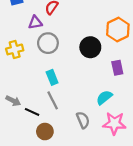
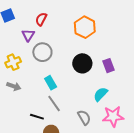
purple triangle: (35, 22) -> (28, 35), turned -40
orange hexagon: (118, 30) -> (85, 27), moved
black circle: (90, 47) -> (82, 63), moved
gray arrow: (13, 101) -> (14, 86), moved

